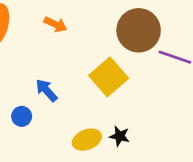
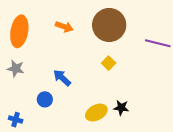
brown circle: (139, 30) -> (109, 25), moved
yellow square: (109, 77) -> (109, 63), size x0.5

